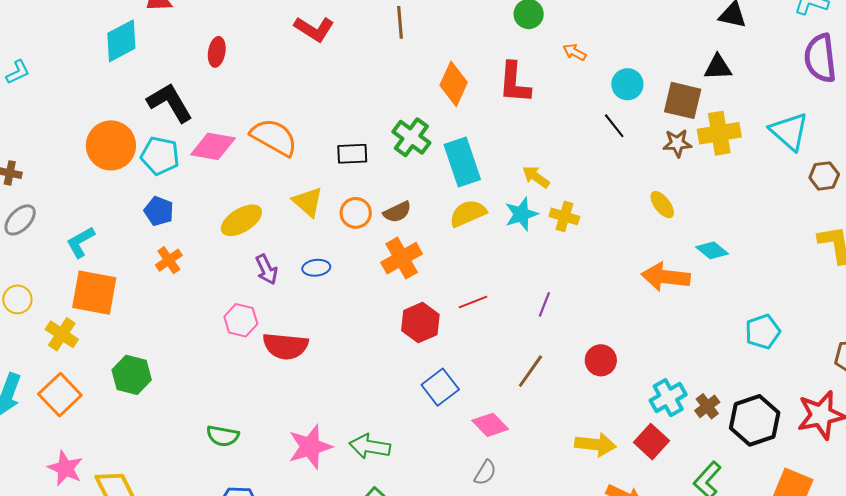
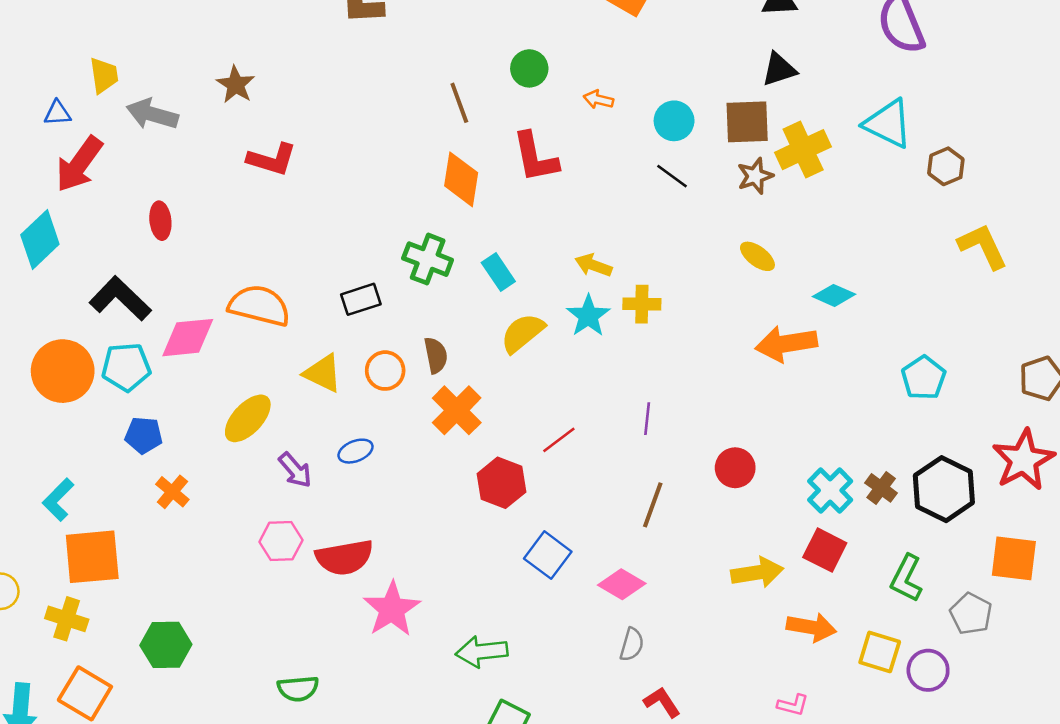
brown line: (400, 22) -> (459, 103), moved
cyan rectangle: (462, 162) -> (498, 272), size x0.6
brown semicircle: (397, 212) -> (436, 355), turned -60
pink star: (310, 447) -> (392, 609), moved

